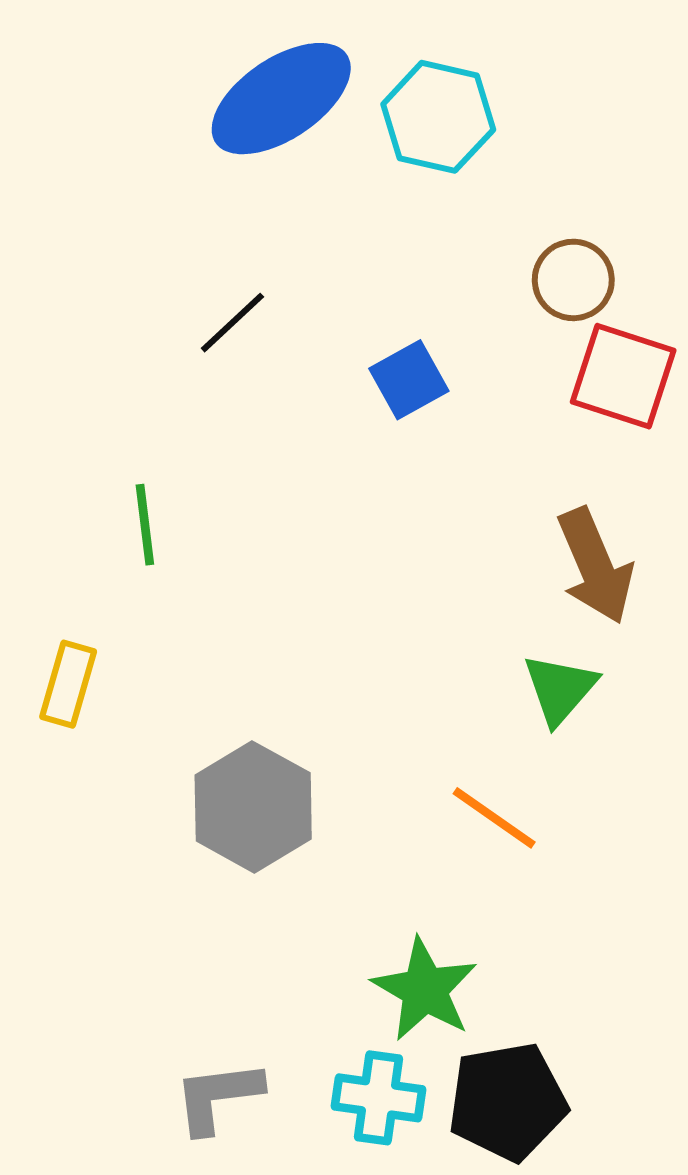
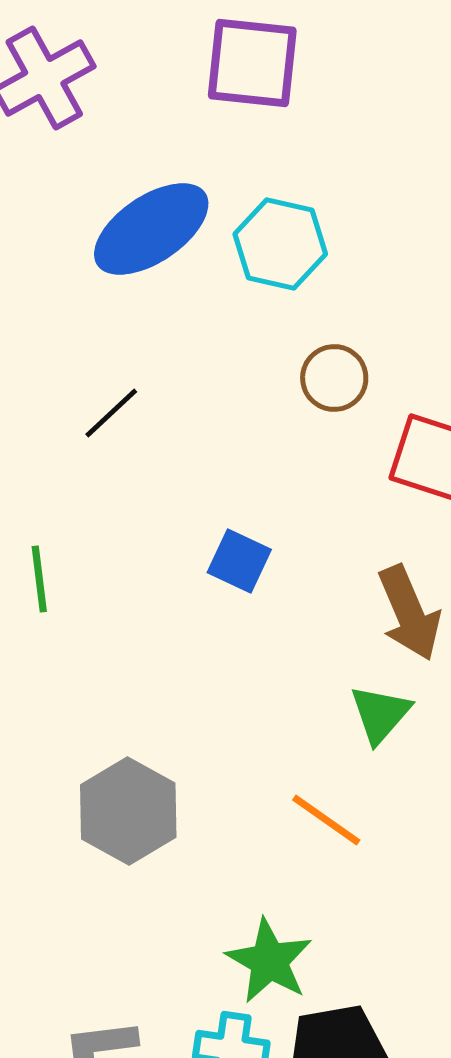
brown circle: (573, 280) -> (334, 378), moved
blue square: (409, 380) -> (239, 561), moved, turned -36

